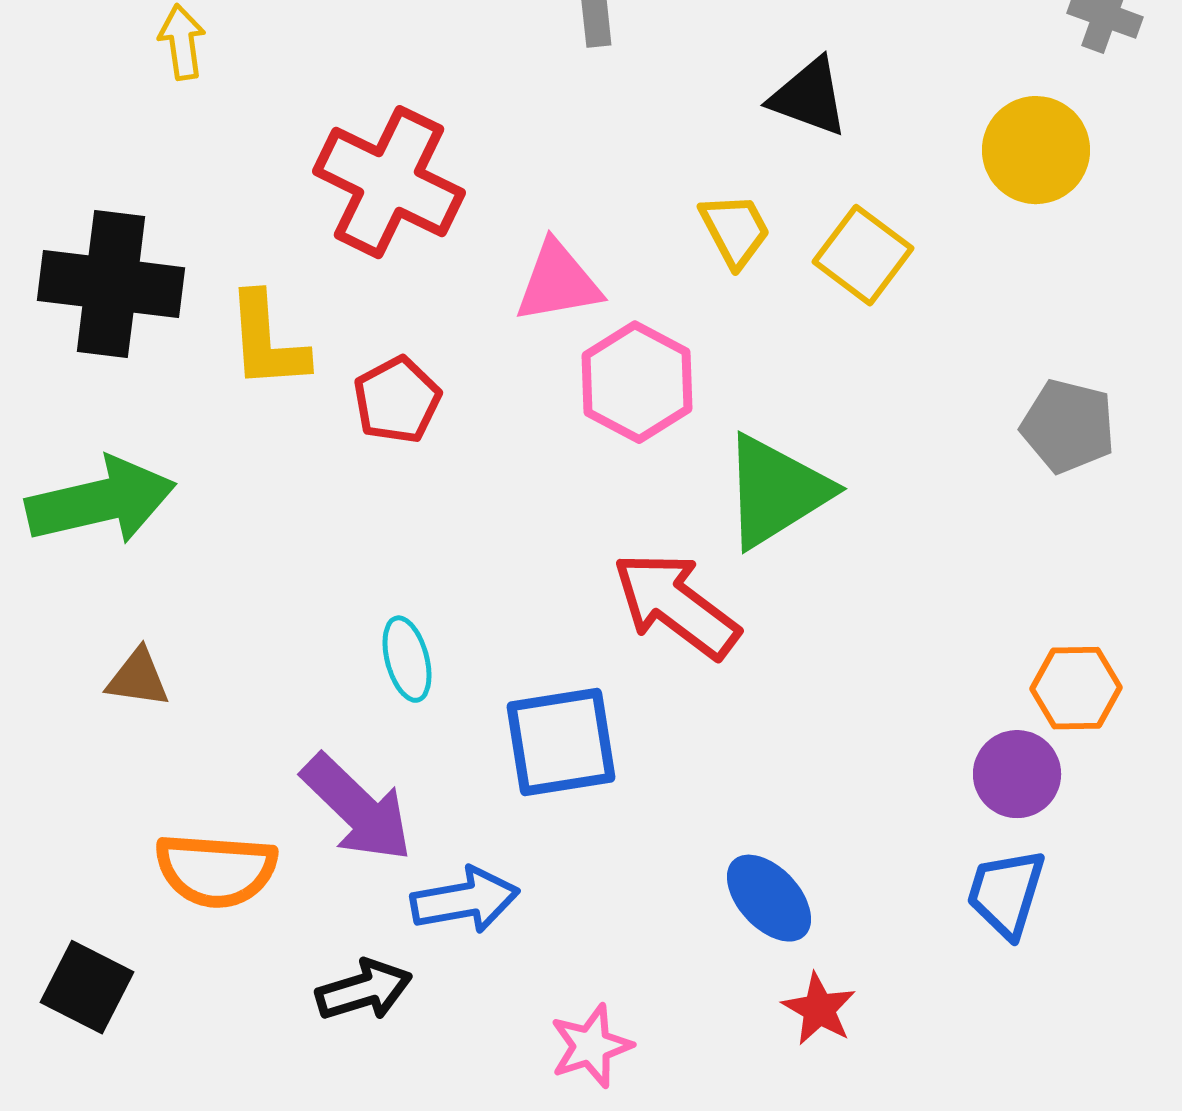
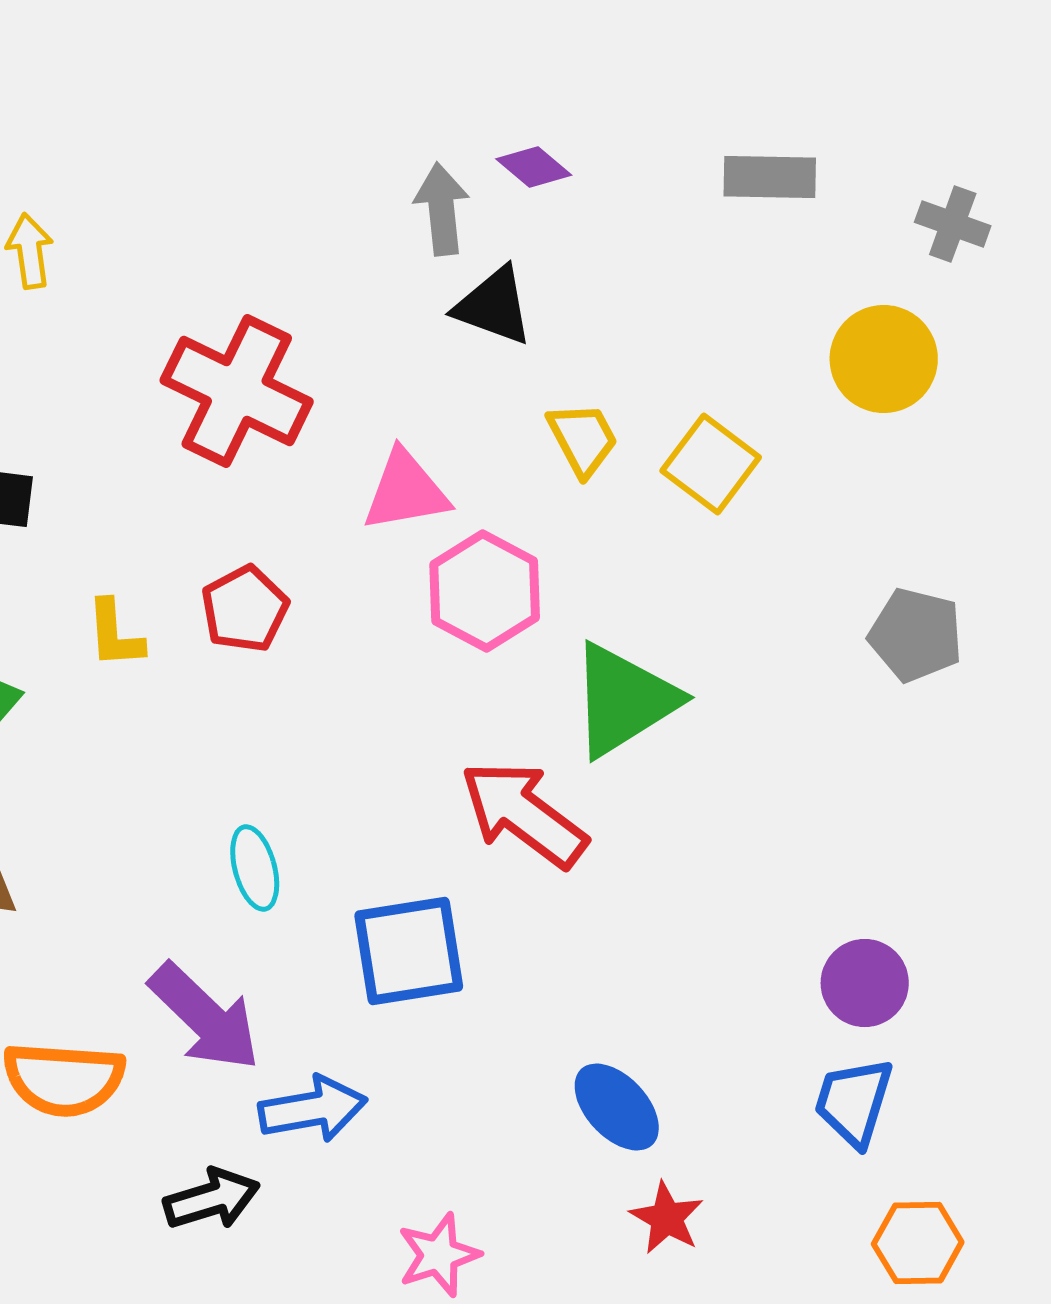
black triangle: (809, 97) -> (494, 306), moved
yellow L-shape: (267, 341) -> (115, 634), moved, size x0.7
orange hexagon: (1076, 688) -> (918, 1243), moved

